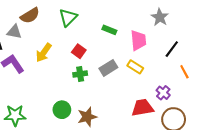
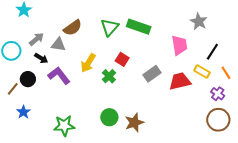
green rectangle: (109, 30) -> (139, 27), moved, size x1.6
yellow rectangle: (135, 67) -> (202, 72), moved
green cross: (80, 74) -> (109, 76), moved, turned -32
purple cross: (163, 93) -> (218, 94), moved
red trapezoid: (142, 108) -> (180, 81), moved

